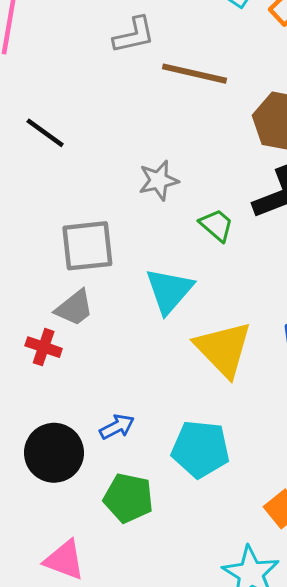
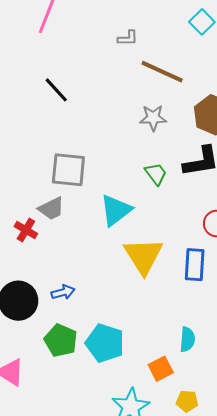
gray L-shape: (134, 35) -> (128, 38), size x0.7
gray star: (159, 180) -> (153, 118), moved
cyan pentagon: (201, 449) -> (105, 343), moved

